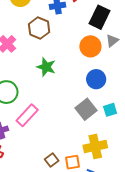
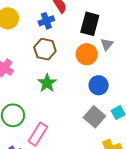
brown hexagon: (39, 28) -> (45, 49), moved
green star: (46, 67) -> (47, 83), turned 30

